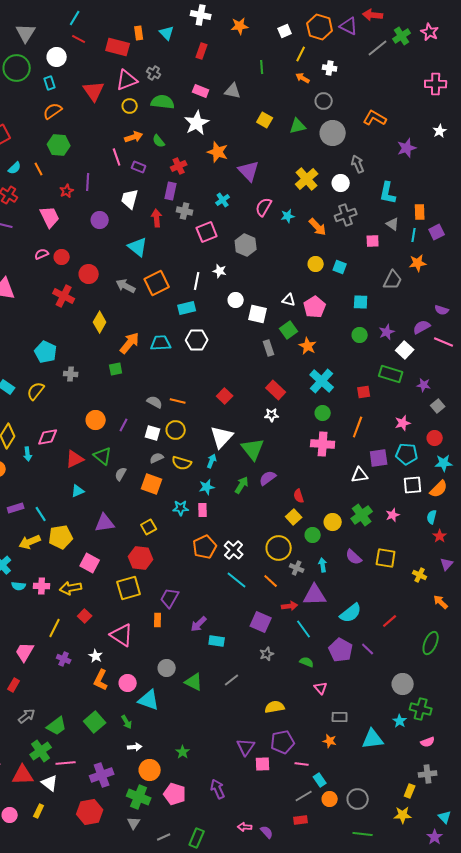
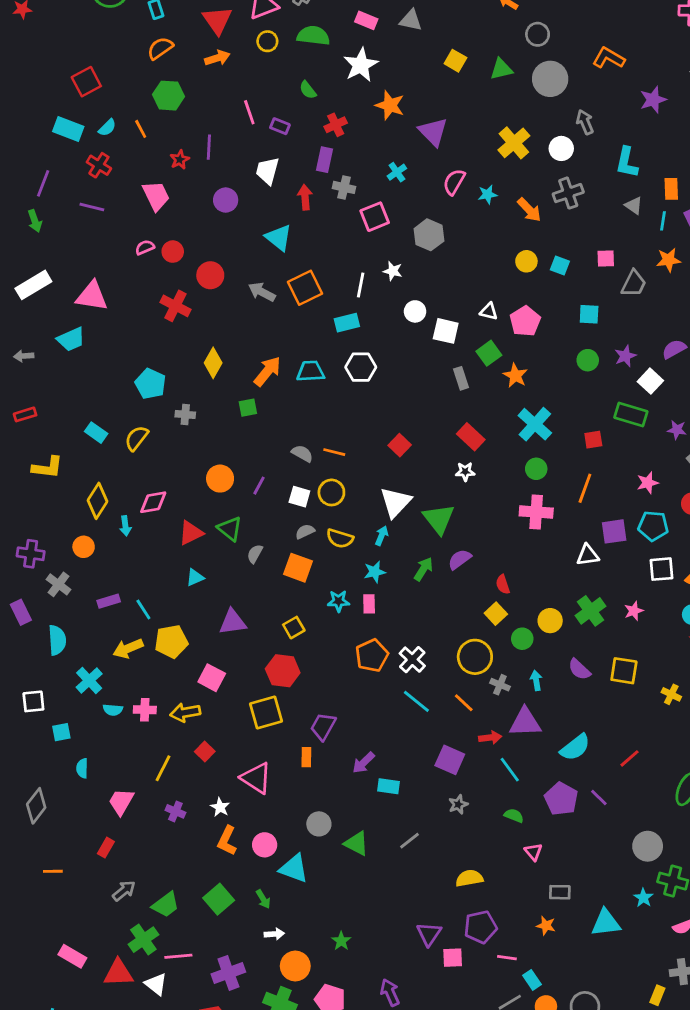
orange arrow: (134, 137) -> (217, 58), moved
pink square: (373, 241) -> (606, 259), moved
yellow diamond: (100, 322) -> (213, 363), moved

